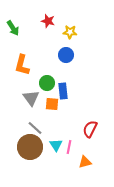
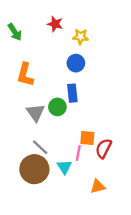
green circle: (47, 83) -> (57, 107), moved
blue rectangle: (63, 91) -> (72, 93), moved
orange square: (52, 104) -> (87, 138), moved
pink line: (69, 147) -> (78, 153), moved

